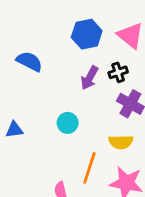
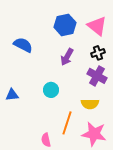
black cross: (118, 72) -> (98, 53), moved

